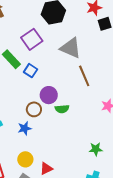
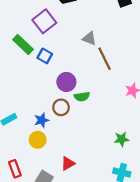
gray triangle: (71, 48) -> (89, 38), moved, size x0.6
brown circle: (34, 109) -> (61, 107), moved
yellow circle: (25, 159) -> (38, 140), moved

